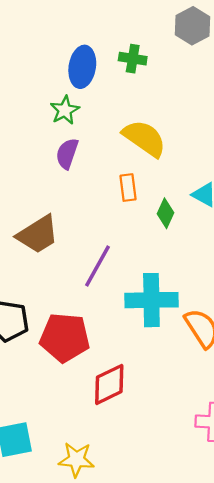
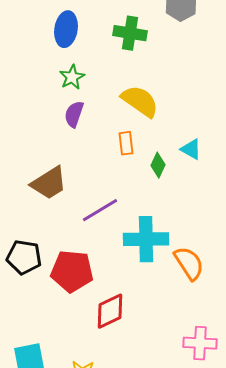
green cross: (133, 59) -> (130, 33), size x1.4
blue ellipse: (82, 67) -> (66, 29), moved
purple line: (98, 266) -> (100, 210), turned 30

